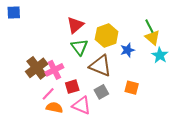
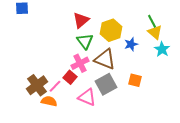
brown cross: (37, 68) -> (37, 85), moved
pink cross: (54, 70) -> (80, 63), moved
red square: (72, 87) -> (70, 77), moved, turned -32
gray square: (101, 92) -> (106, 84), size x1.5
orange semicircle: (54, 107) -> (49, 101), moved

